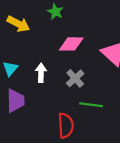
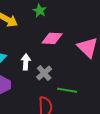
gray cross: (75, 78) -> (44, 73), moved

